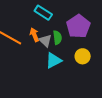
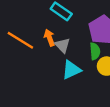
green semicircle: (57, 38) -> (95, 51), moved

